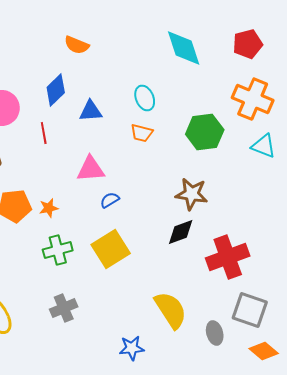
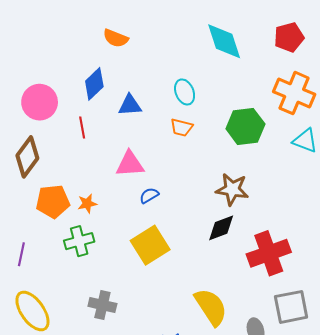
green cross: (58, 250) -> (79, 241), moved
gray cross: (64, 308) -> (102, 305), turned 36
gray square: (250, 310) -> (291, 307), turned -30

